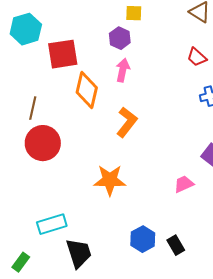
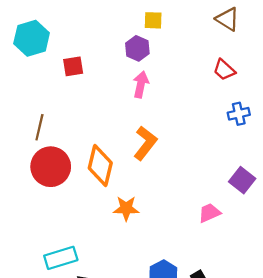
red square: (63, 54) -> (73, 66), size x0.6
orange diamond: (87, 90) -> (100, 166), moved
orange star: (110, 180) -> (126, 208), size x0.7

